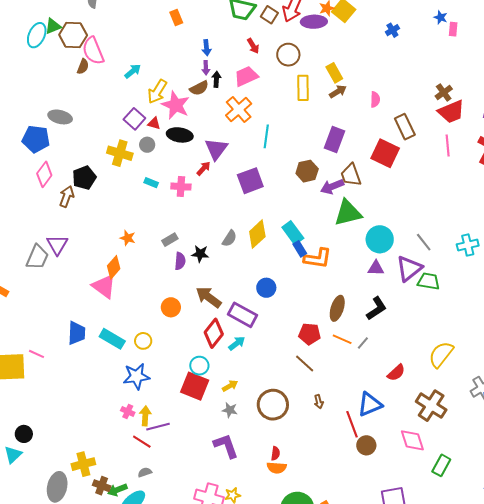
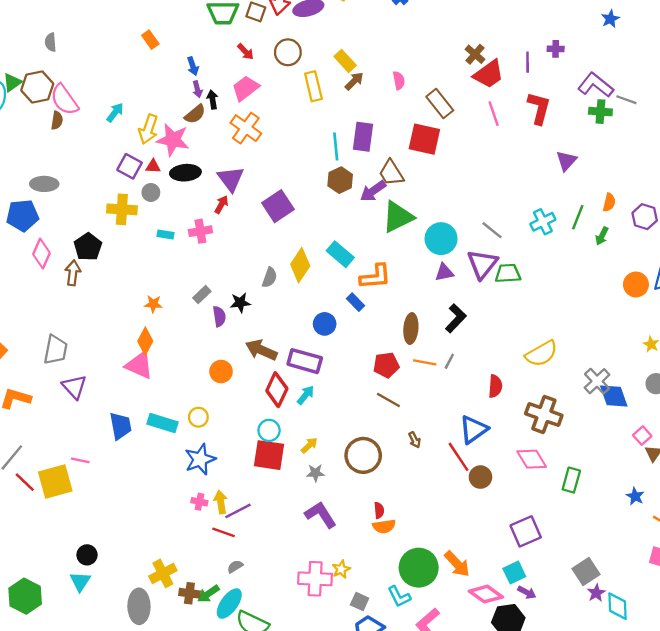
cyan line: (266, 136) -> (336, 146), moved
purple triangle: (57, 245) -> (74, 387), moved
blue rectangle: (300, 249) -> (355, 302), moved
yellow semicircle: (441, 354) -> (541, 354), turned -144
red semicircle: (396, 373) -> (495, 386), turned -30

